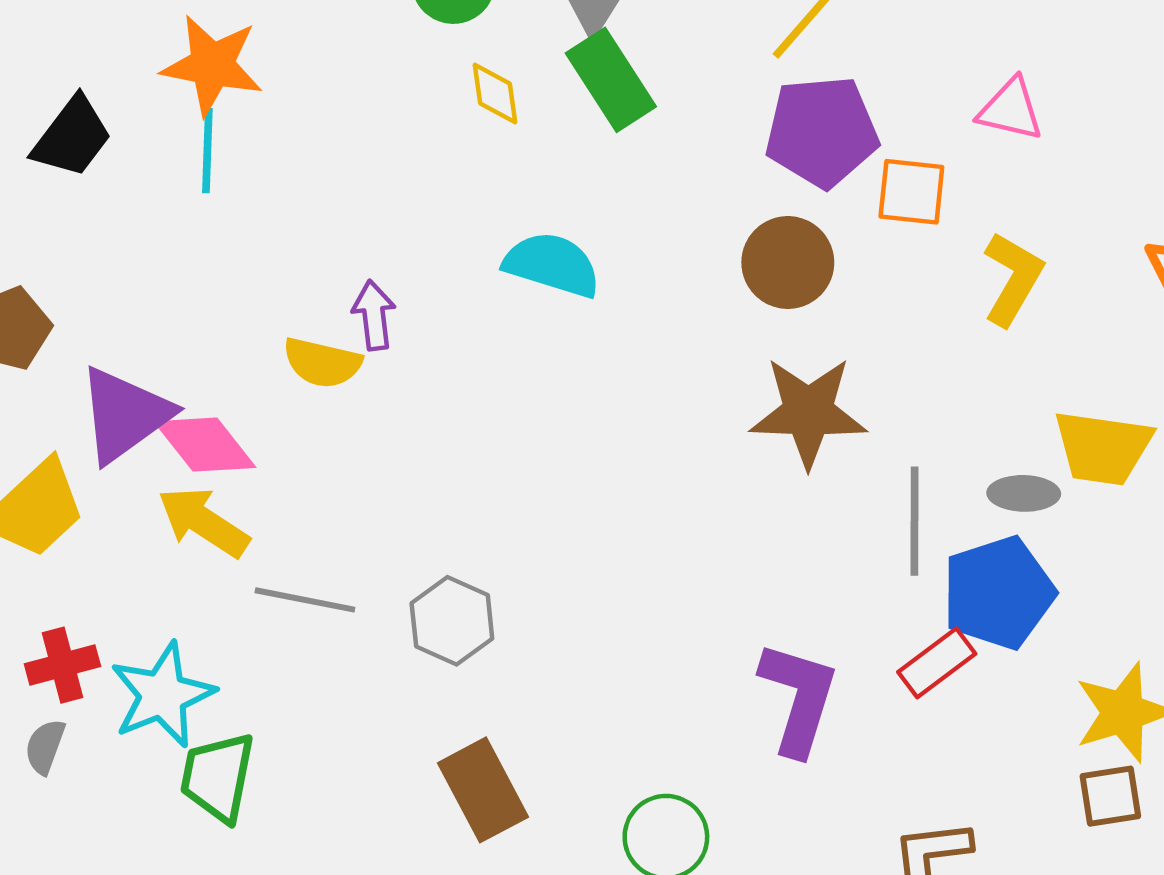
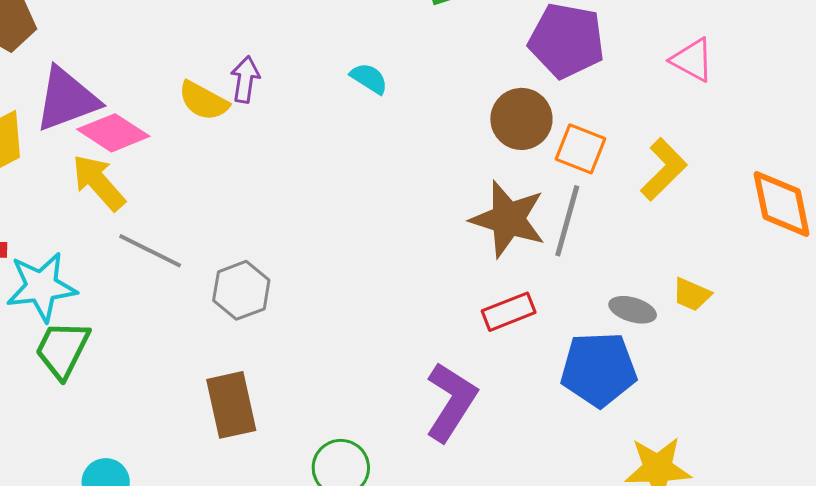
orange square: (911, 192) -> (580, 149), moved
cyan semicircle: (552, 265) -> (369, 78), size x0.6
pink diamond: (205, 445) -> (113, 133), turned -34
yellow trapezoid: (1103, 448) -> (692, 294), size x0.6
gray line: (915, 521) -> (567, 221), moved
red rectangle: (937, 663) -> (509, 312), moved

